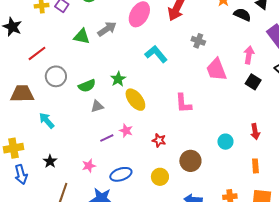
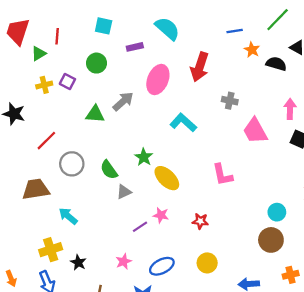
green semicircle: (87, 86) -> (109, 170), turned 84
yellow cross: (14, 148) -> (51, 250), moved
brown circle: (190, 161) -> (271, 240), moved

